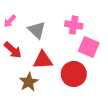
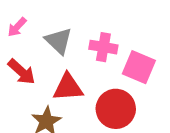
pink cross: (74, 25) -> (103, 47), moved

